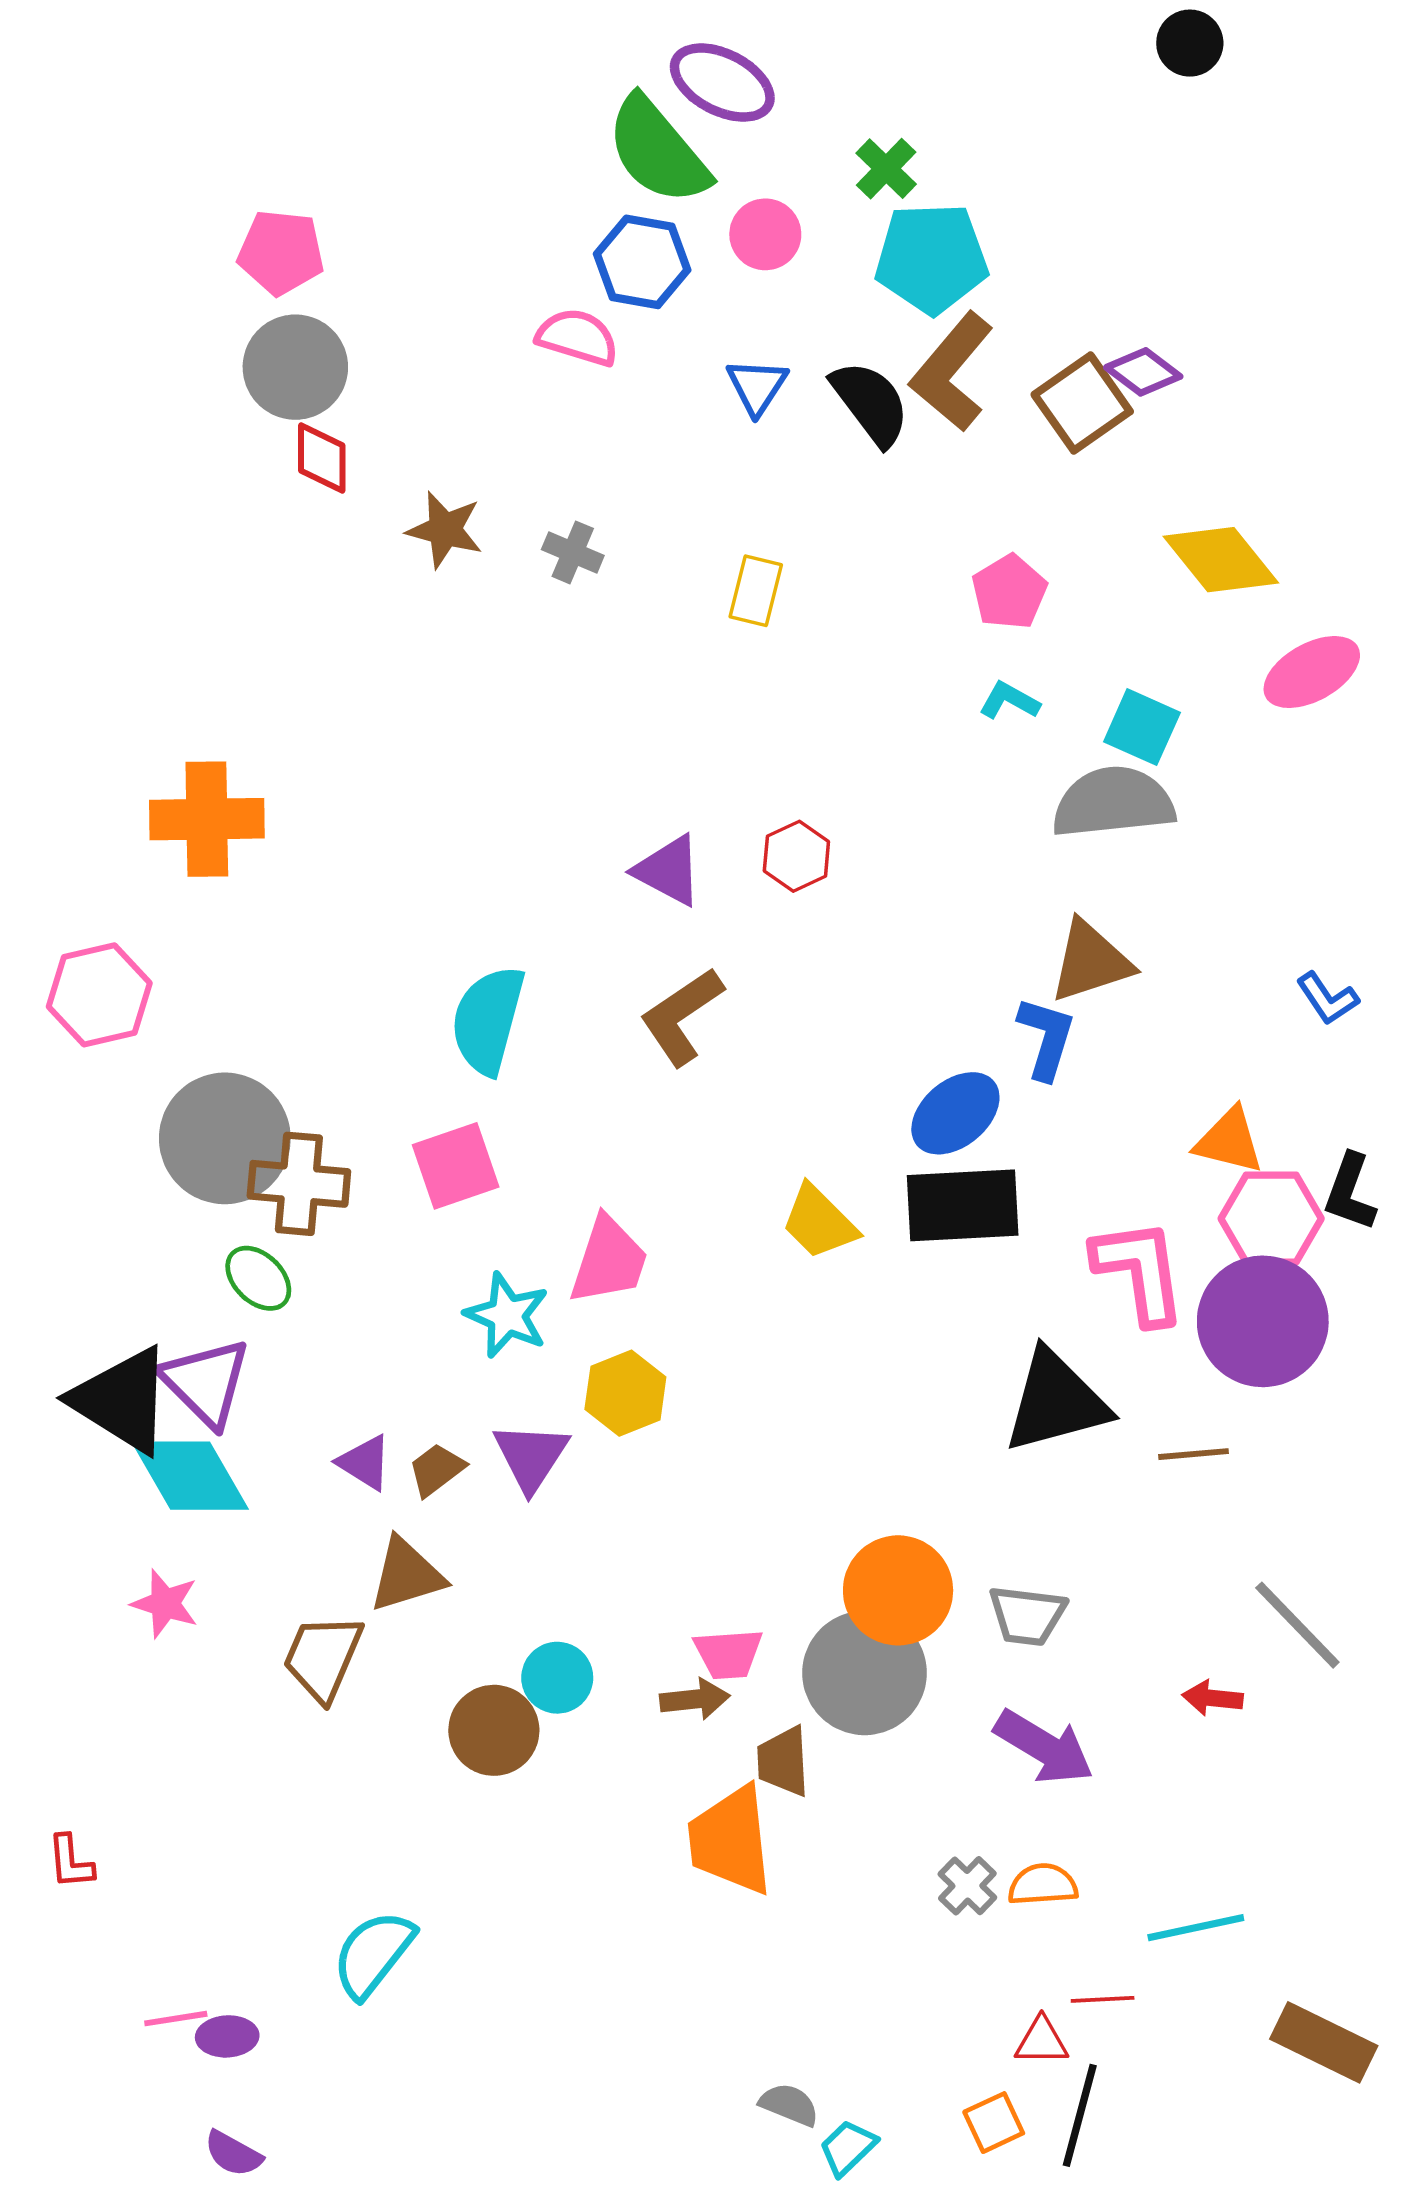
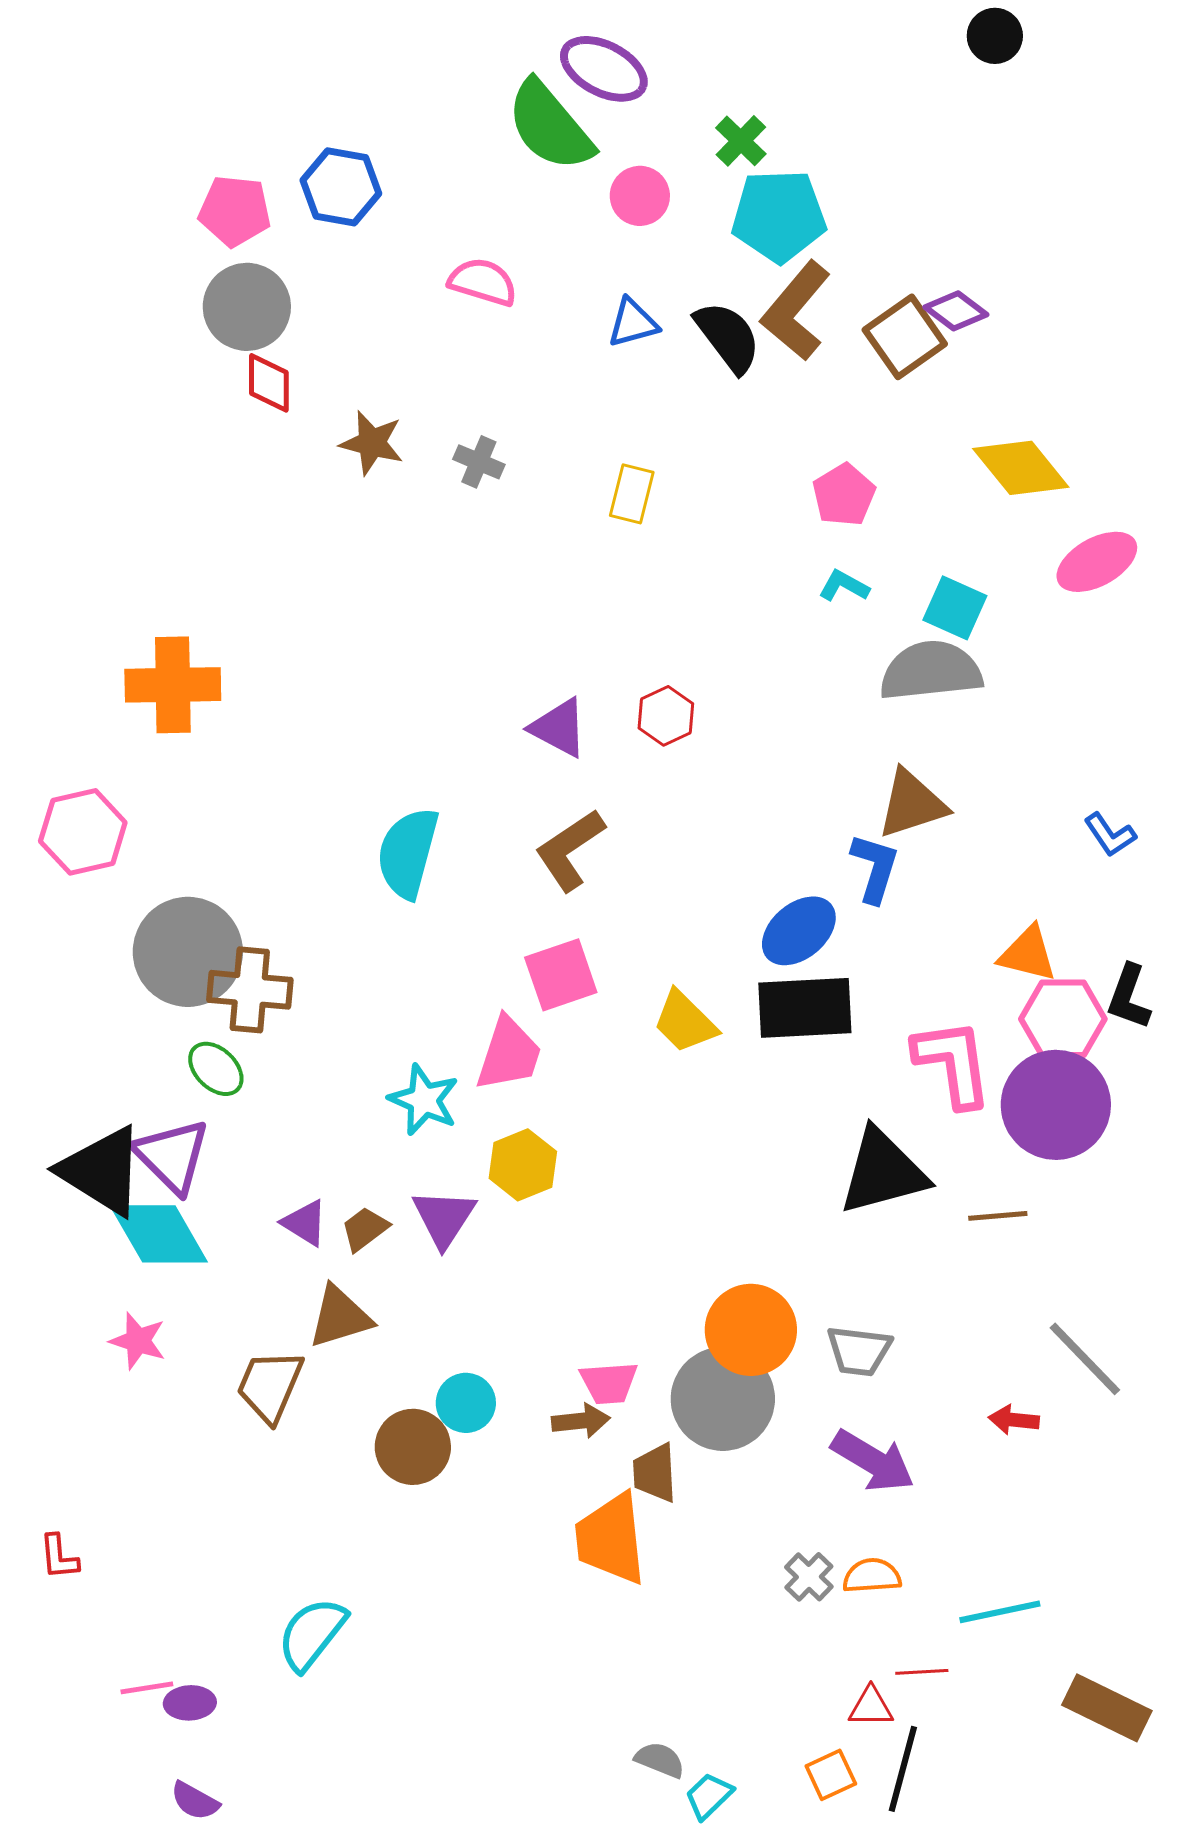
blue hexagon: (642, 262) -> (341, 187), moved
blue triangle: (757, 386) -> (633, 323), turned 42
pink square: (456, 1166) -> (561, 975), moved

